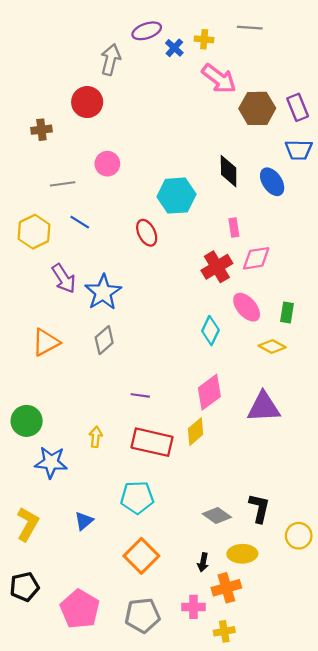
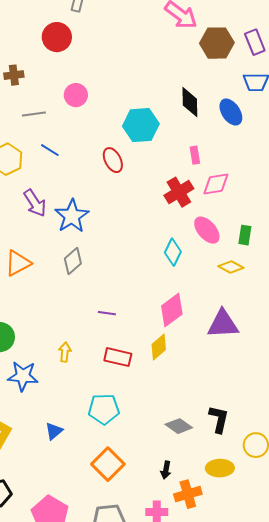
brown cross: (41, 130) -> (14, 75), moved
red rectangle: (152, 442) -> (118, 357), size x0.7
yellow ellipse: (242, 554) -> (220, 468), moved

